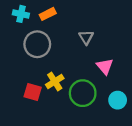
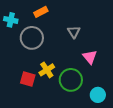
cyan cross: (21, 14) -> (11, 20), moved
cyan circle: (118, 100) -> (98, 95), moved

